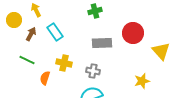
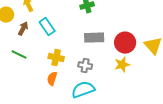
red circle: (133, 33) -> (125, 43), moved
orange semicircle: (45, 78) -> (52, 79), moved
yellow star: (142, 81) -> (122, 65), moved

